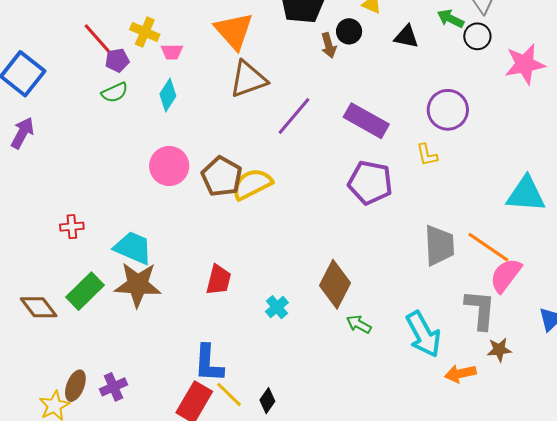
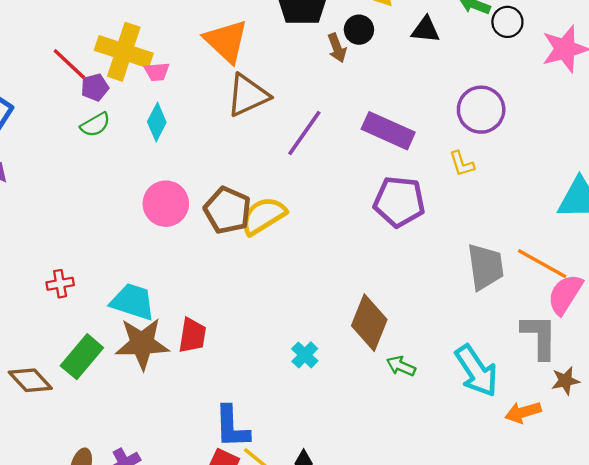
yellow cross: (145, 32) -> (124, 52), size x1.6
red trapezoid: (219, 280) -> (192, 335), moved

